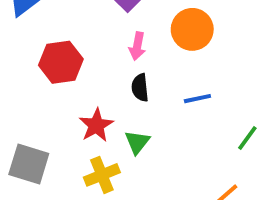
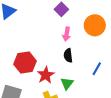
red hexagon: (61, 62) -> (25, 63), moved
blue line: (197, 99) -> (97, 69), moved, turned -48

